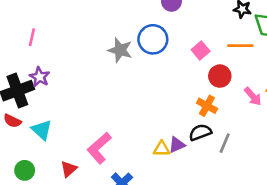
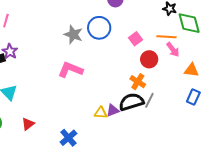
pink arrow: (253, 96) -> (173, 50), moved
black semicircle: (200, 132) -> (131, 102), size x1.4
gray line: (225, 143) -> (149, 100), moved
pink L-shape: (99, 148) -> (70, 70), moved, turned 60

